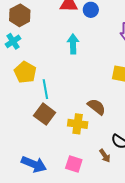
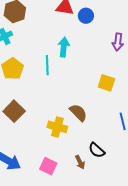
cyan line: (45, 89) -> (47, 65), moved
brown square: (45, 114) -> (14, 111), moved

